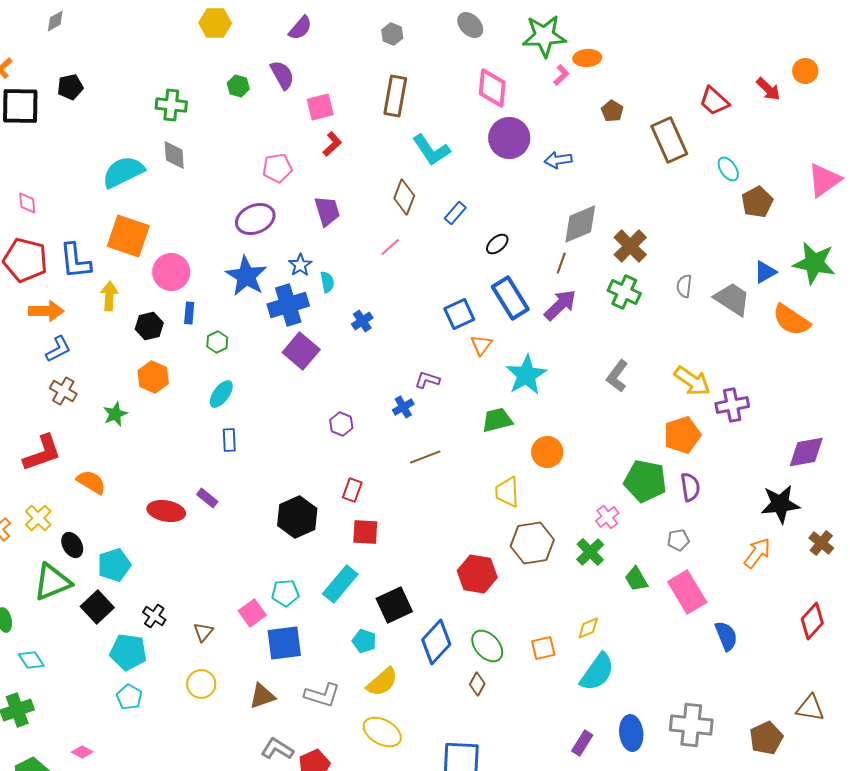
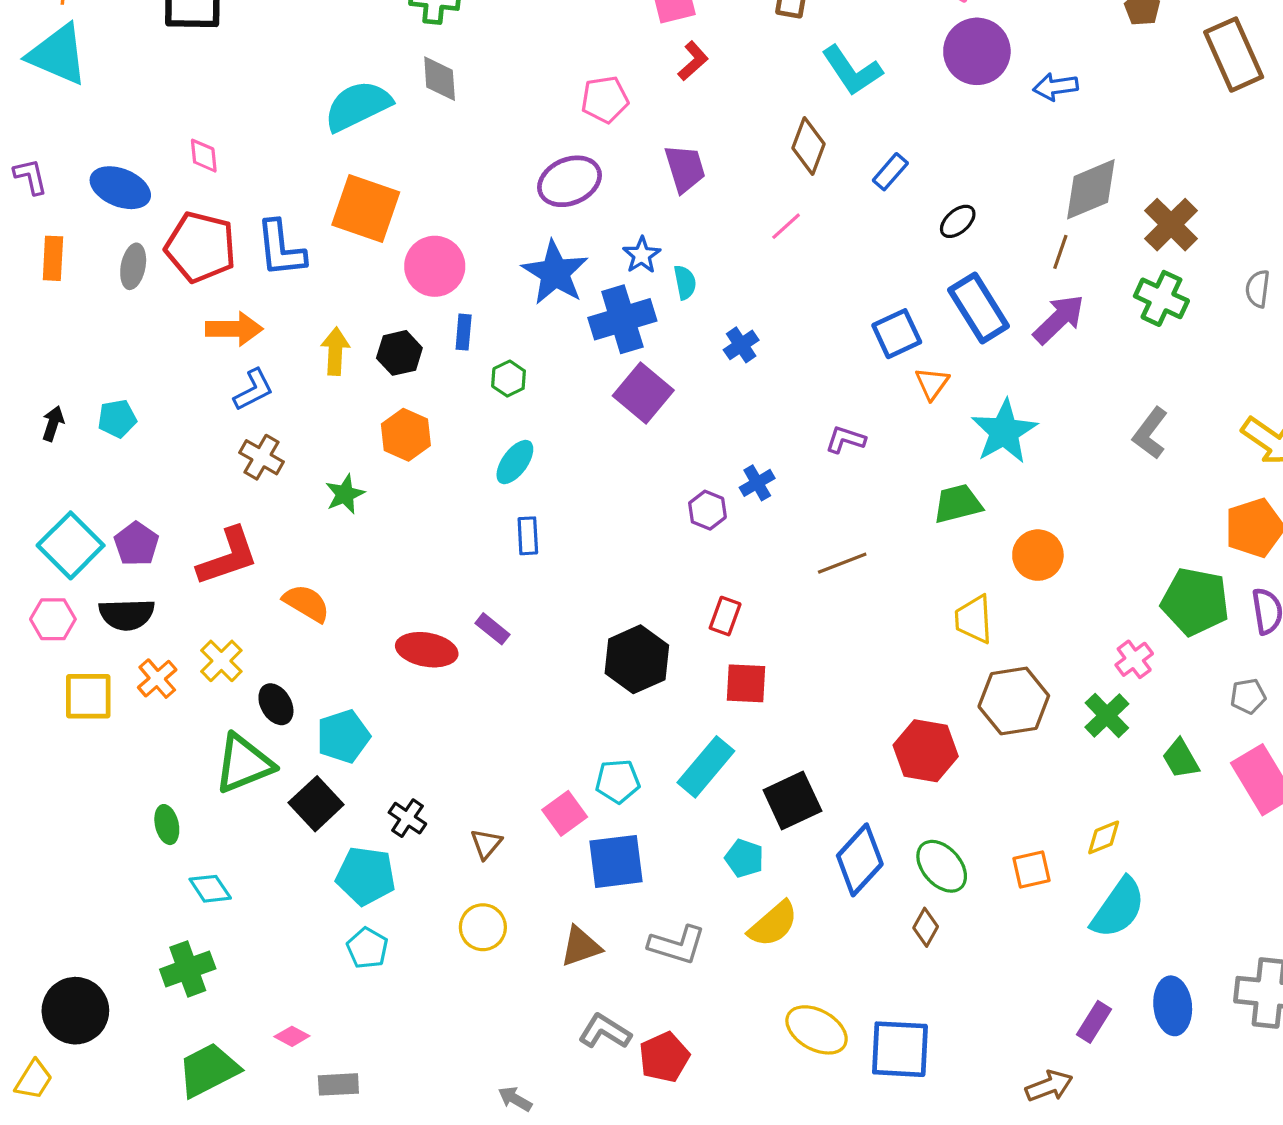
yellow arrow: (109, 296) -> (335, 351), moved
blue cross: (403, 407) -> (757, 483), moved
yellow ellipse: (382, 732) -> (817, 1030), moved

